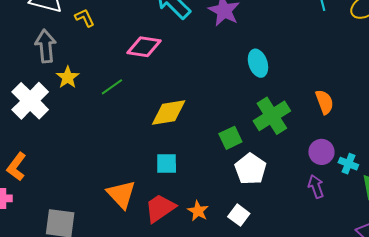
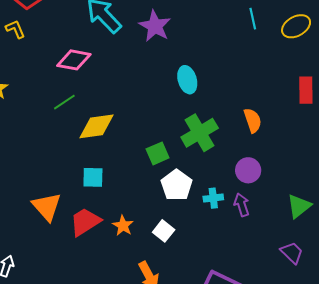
green line: (112, 87) -> (64, 102), moved
cyan cross: (348, 164) -> (213, 198), moved, turned -30

